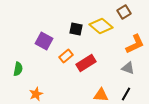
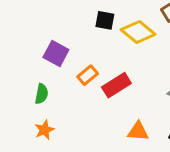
black square: (76, 29) -> (105, 20), moved
green semicircle: (18, 69) -> (42, 94), moved

